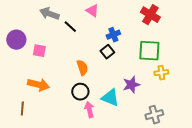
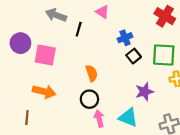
black line: (70, 27) -> (79, 29), turned 64
pink square: (39, 51) -> (45, 55), size x1.5
black square: (107, 52) -> (134, 56), moved
cyan triangle: (110, 98) -> (128, 117), moved

